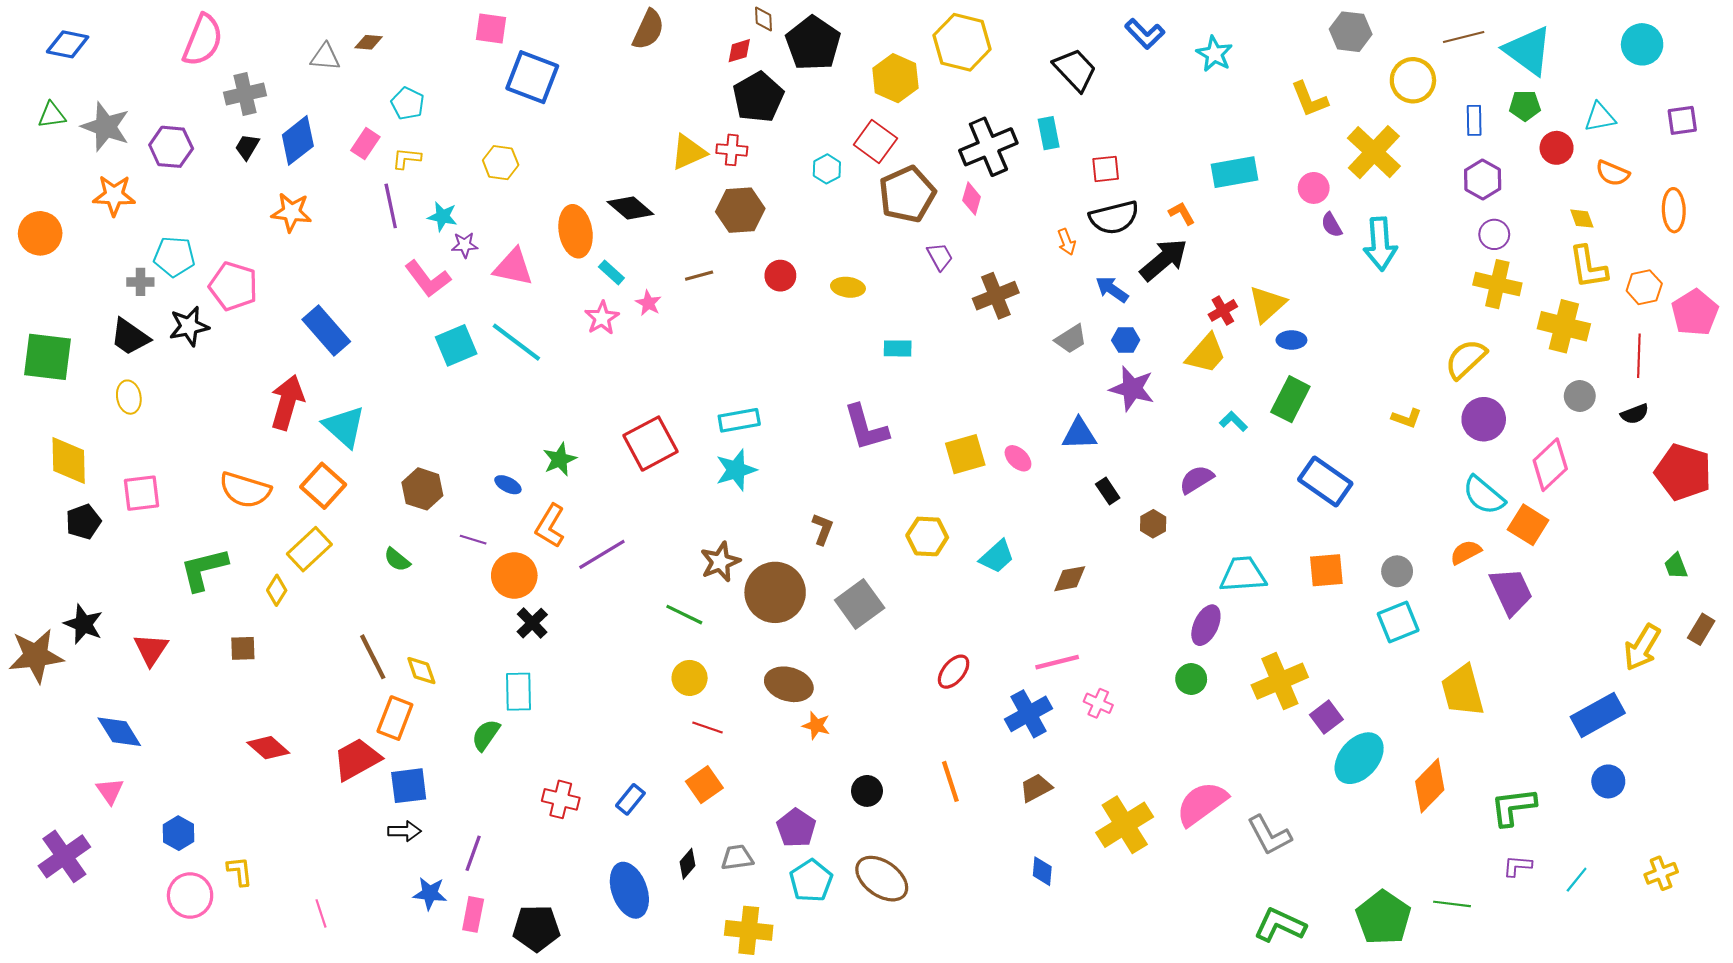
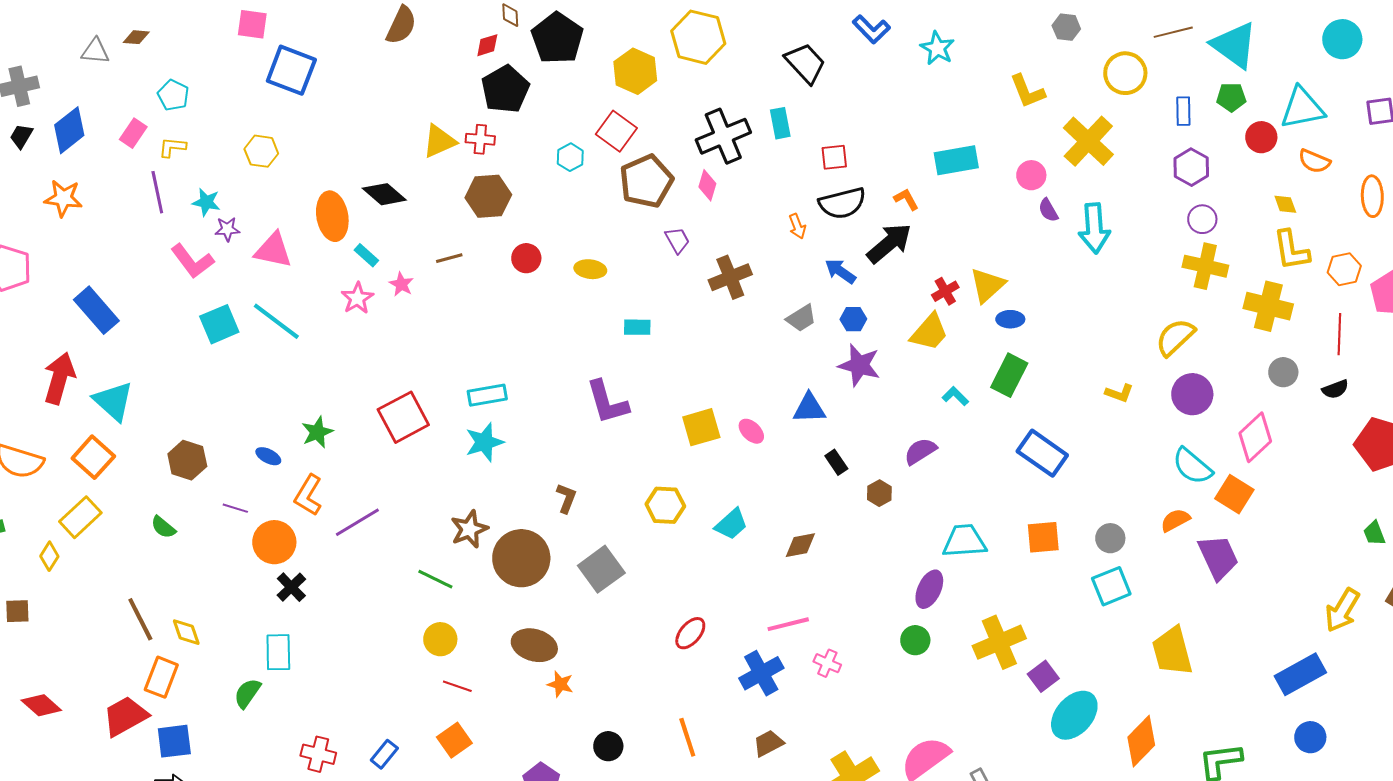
gray hexagon: (1351, 32) -> (1066, 27), size x0.7
cyan triangle: (1600, 117) -> (1302, 108), size x1.5

